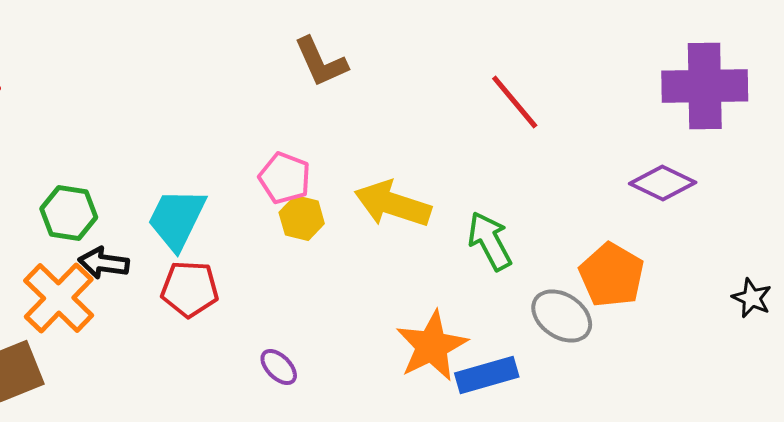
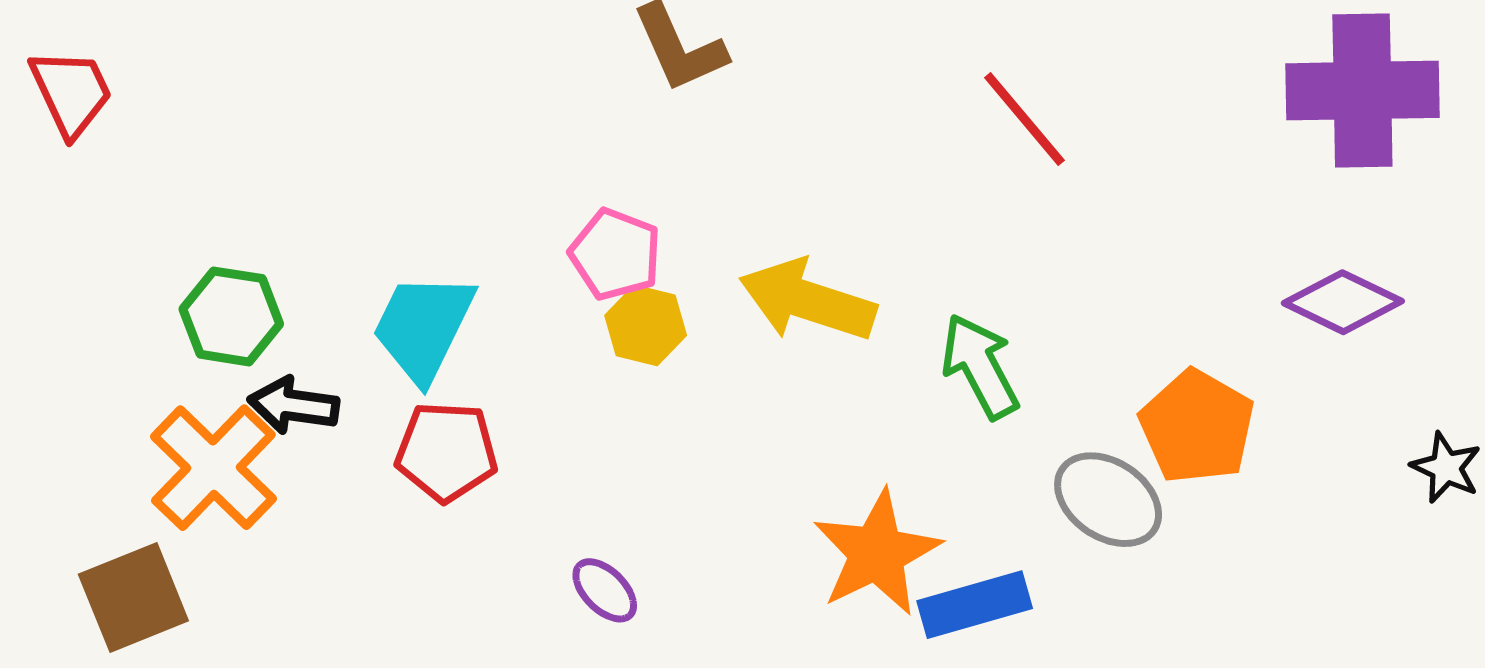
purple diamond: (663, 183) -> (1343, 302), moved

